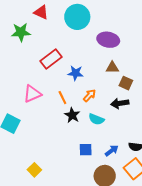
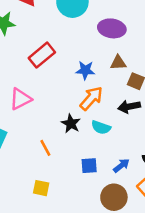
blue star: (76, 73) -> (85, 70), moved
orange arrow: (89, 95) -> (91, 98), size x1.5
orange line: (62, 98) -> (45, 148), moved
yellow square: (34, 170) -> (41, 188), moved, turned -32

